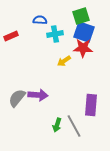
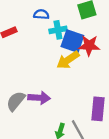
blue square: (84, 32) -> (72, 41), moved
yellow arrow: (64, 61) -> (68, 60), size x1.5

